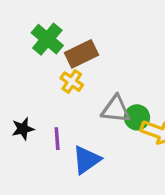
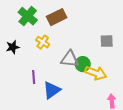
brown rectangle: (82, 54) -> (57, 17), moved
black star: (23, 129) -> (13, 47), moved

